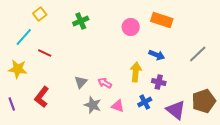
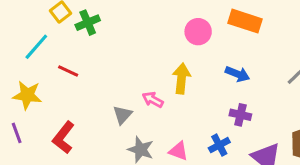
green cross: (81, 21) -> (88, 23), moved
yellow arrow: (136, 72) -> (181, 79), moved
pink arrow: (105, 83) -> (153, 100), moved
purple line: (12, 104) -> (17, 133), moved

